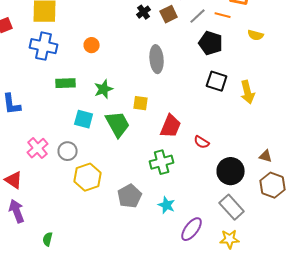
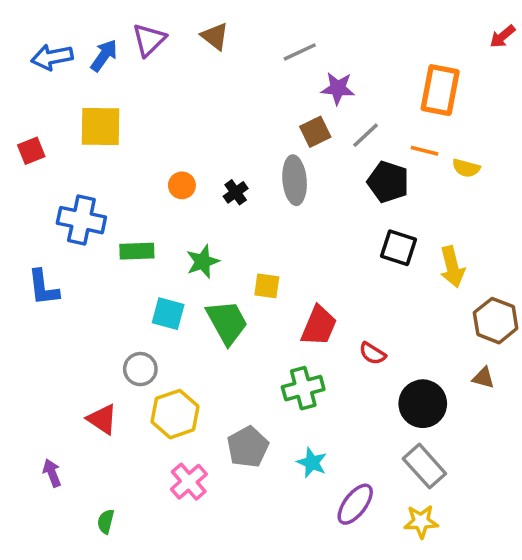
black cross: (144, 12) -> (236, 192), moved
orange line: (223, 15) -> (424, 151), moved
blue cross: (44, 46) -> (81, 220), moved
gray ellipse: (157, 59) -> (295, 180), moved
pink cross: (38, 148) -> (189, 482), moved
red triangle: (14, 180) -> (102, 419), moved
brown hexagon: (273, 185) -> (496, 321), moved
purple arrow: (17, 211) -> (52, 473), size x0.7

